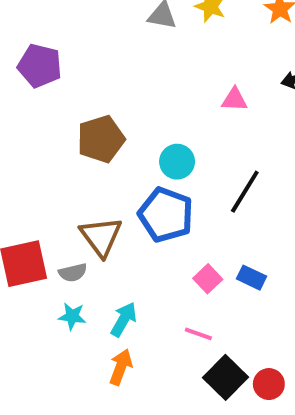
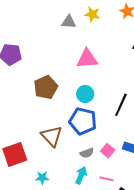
pink triangle: (235, 100) -> (87, 59), moved, size x1.6
gray semicircle: (73, 273) -> (87, 153), moved
cyan arrow: (124, 319) -> (81, 175), moved

